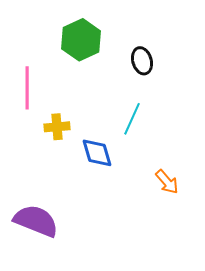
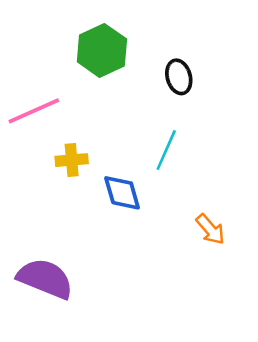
pink line: (27, 88) -> (34, 111), turned 66

